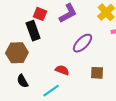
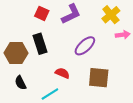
black rectangle: (33, 31) -> (40, 44), moved
brown square: (97, 73) -> (99, 78), size x1.5

